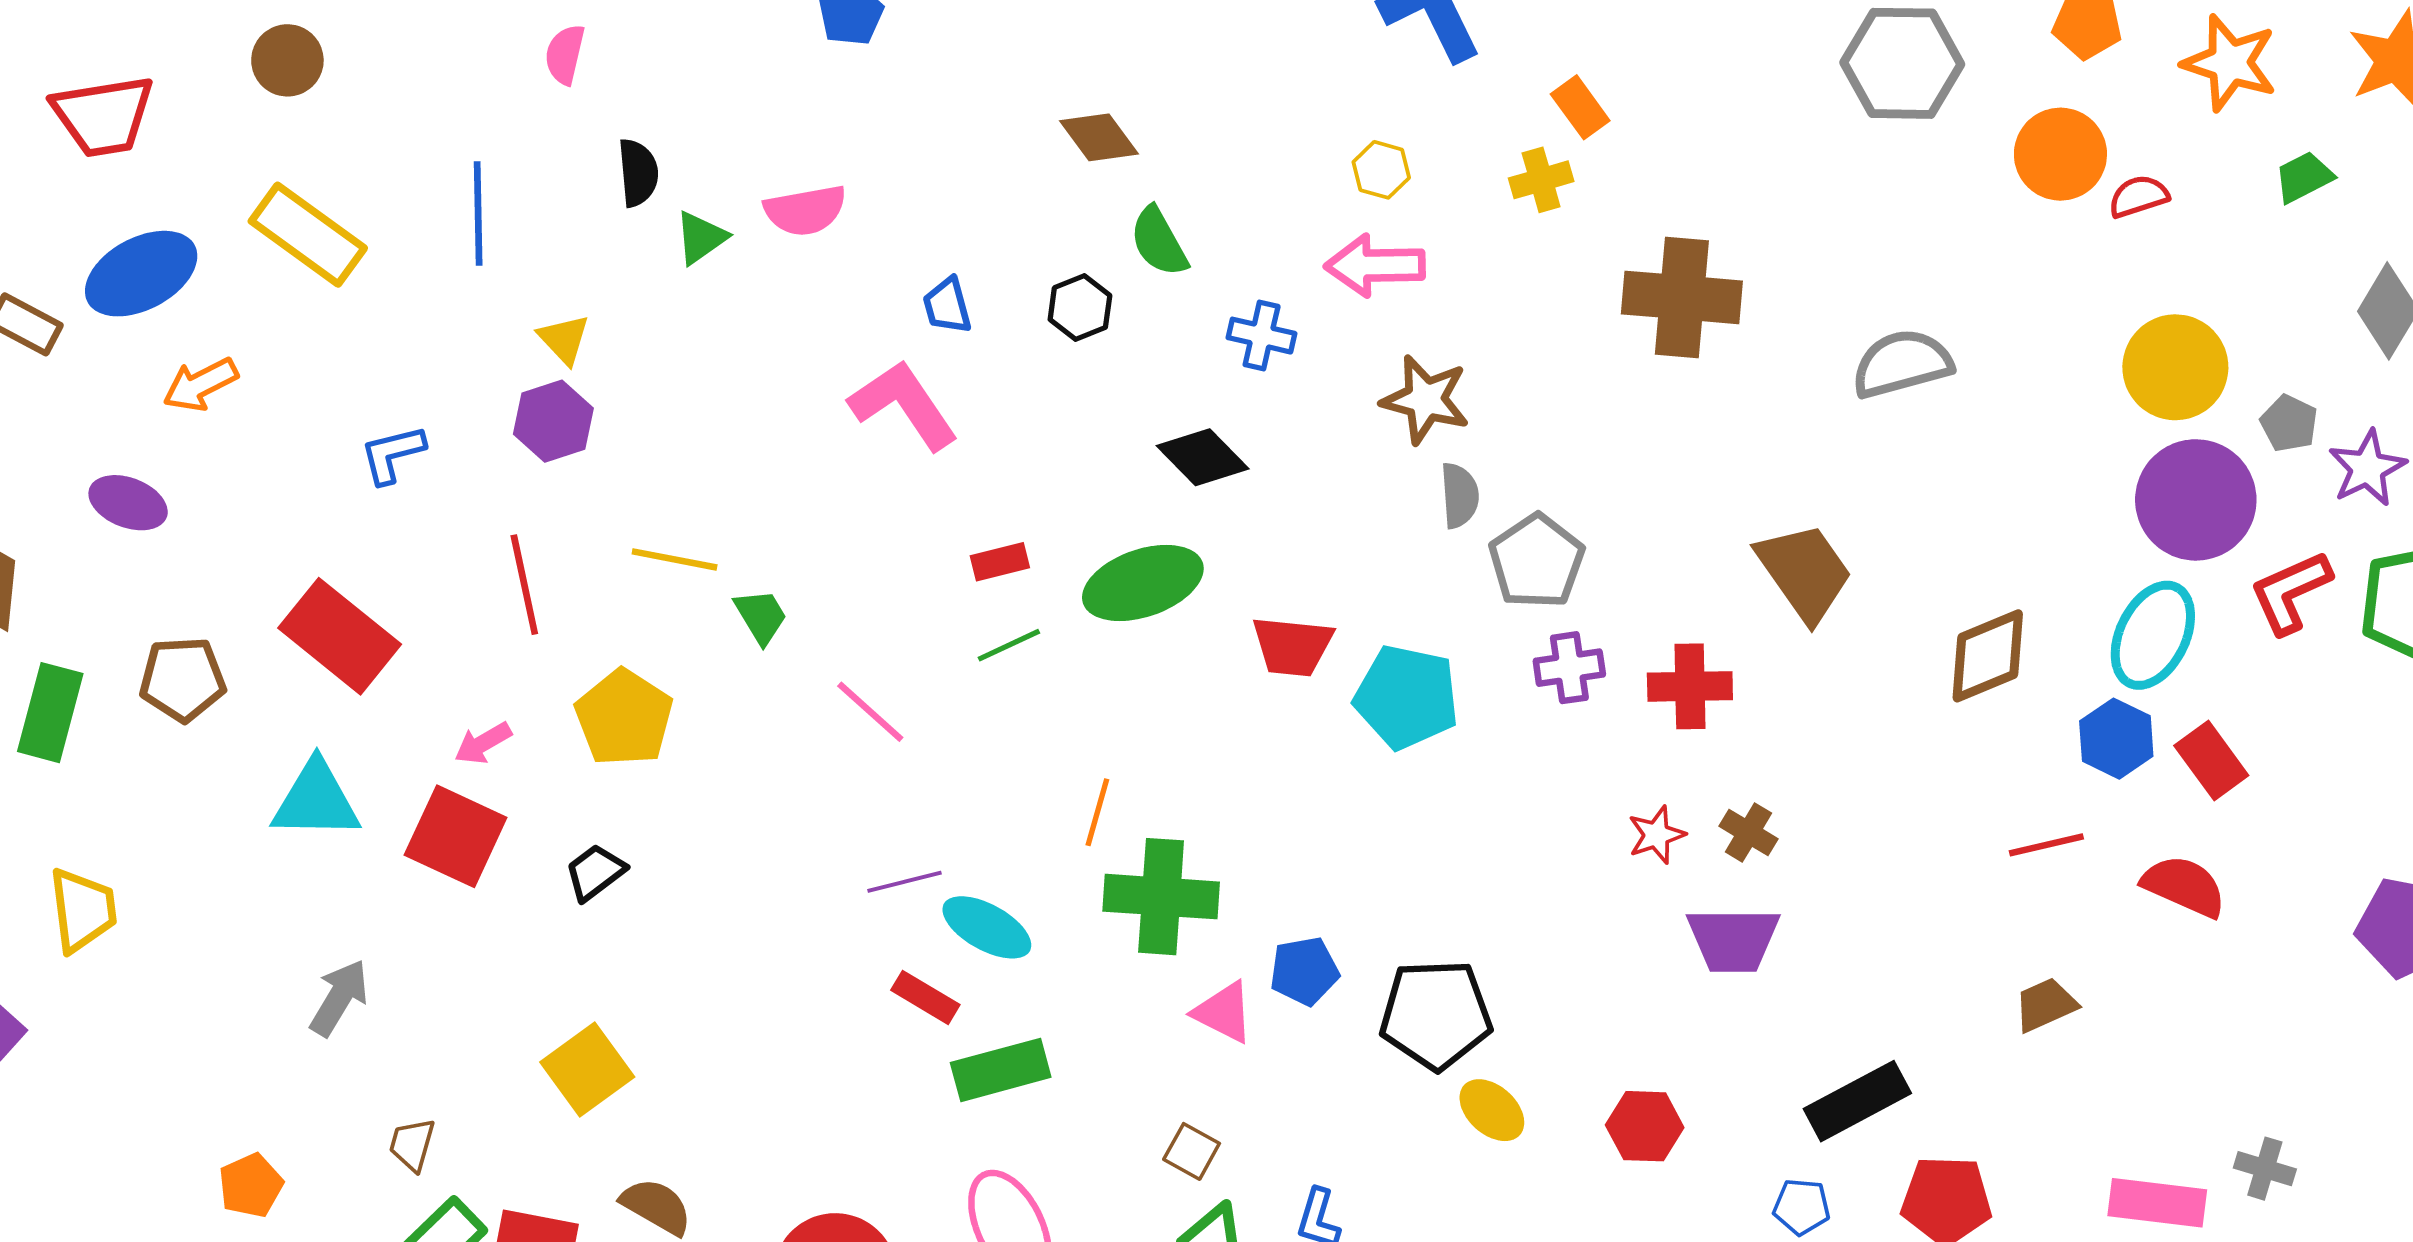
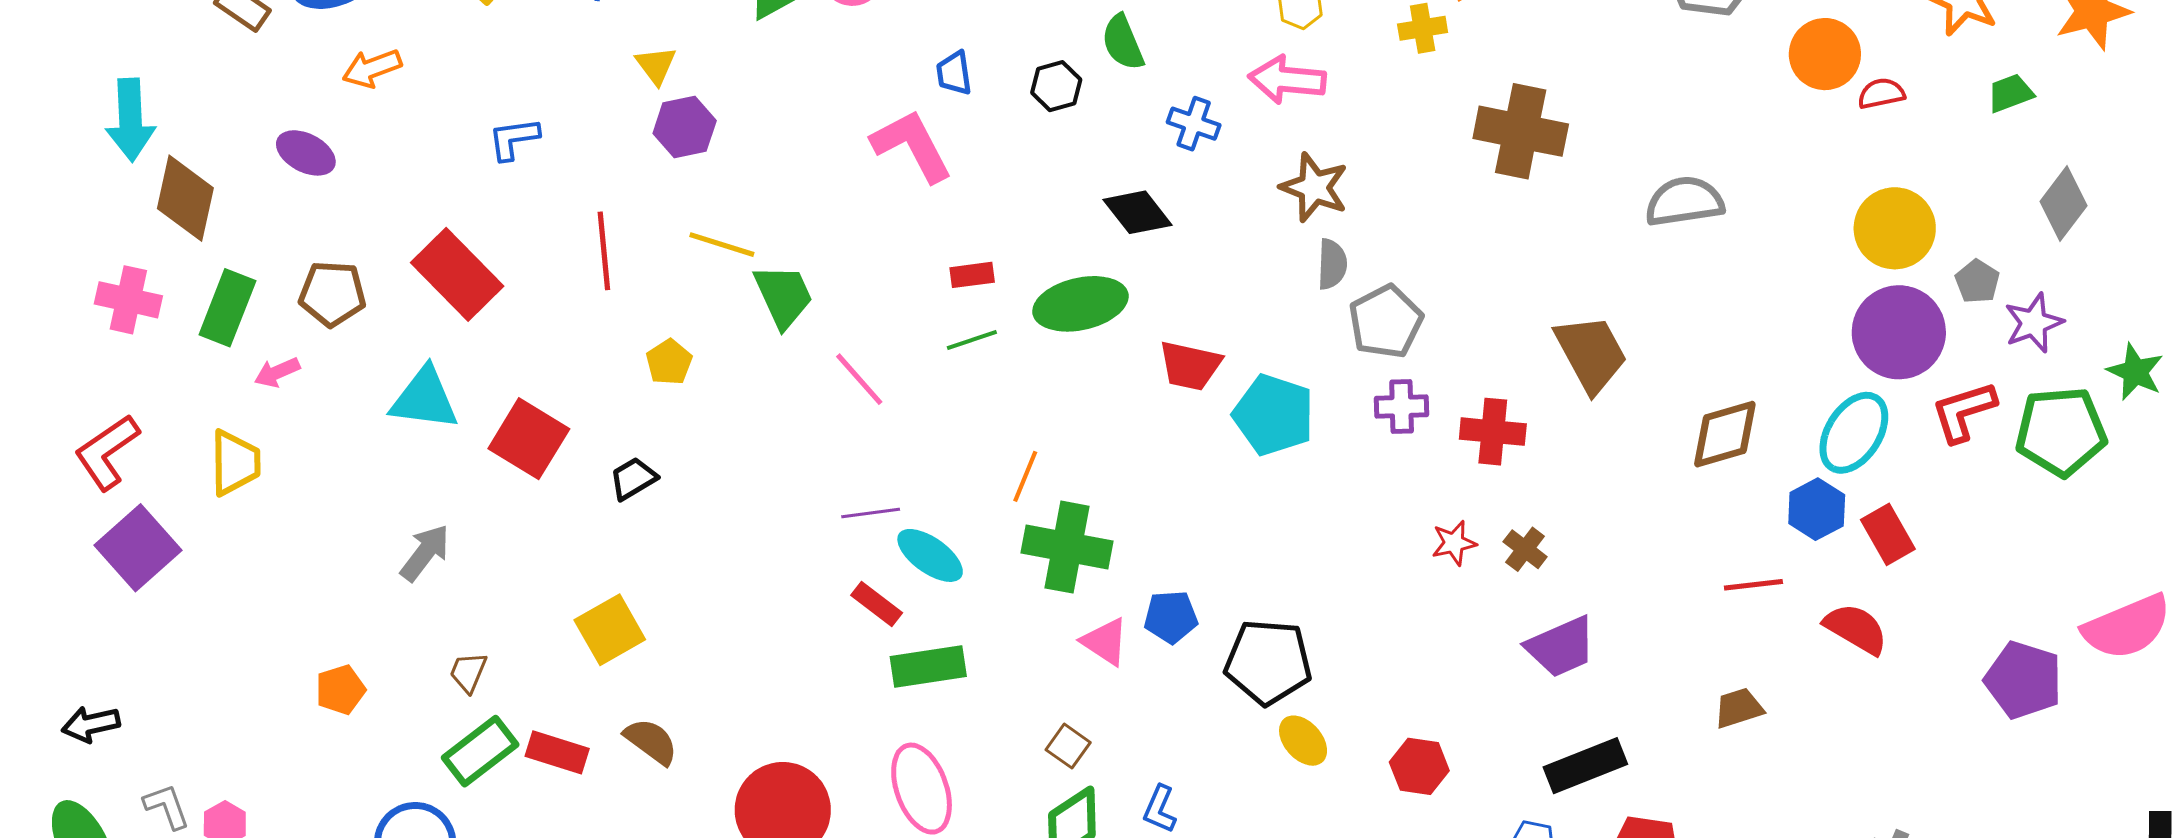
purple hexagon: (553, 421) -> (685, 127), moved
green trapezoid: (761, 616) -> (783, 296), size x1.5
yellow pentagon: (624, 718) -> (669, 362), size x0.6
pink arrow: (483, 743) -> (277, 372), moved
purple trapezoid: (1733, 940) -> (1561, 647), moved, turned -30

